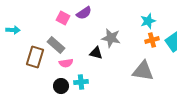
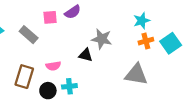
pink square: (63, 18) -> (50, 17), turned -32
gray rectangle: (56, 45) -> (29, 35), moved
brown rectangle: (35, 57) -> (24, 77), moved

